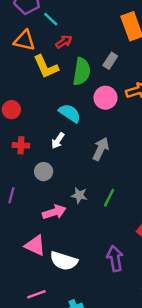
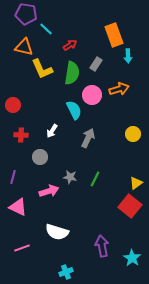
red arrow: (64, 42) -> (70, 45), moved
cyan semicircle: (70, 113) -> (74, 110), moved, turned 30
pink triangle: (35, 245) -> (18, 207), moved
purple arrow: (115, 258) -> (102, 246), moved
pink line: (36, 294) -> (22, 248), moved

